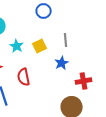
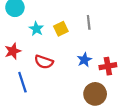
blue star: (62, 63) -> (84, 60), moved
red semicircle: (24, 77) -> (44, 62), turned -60

